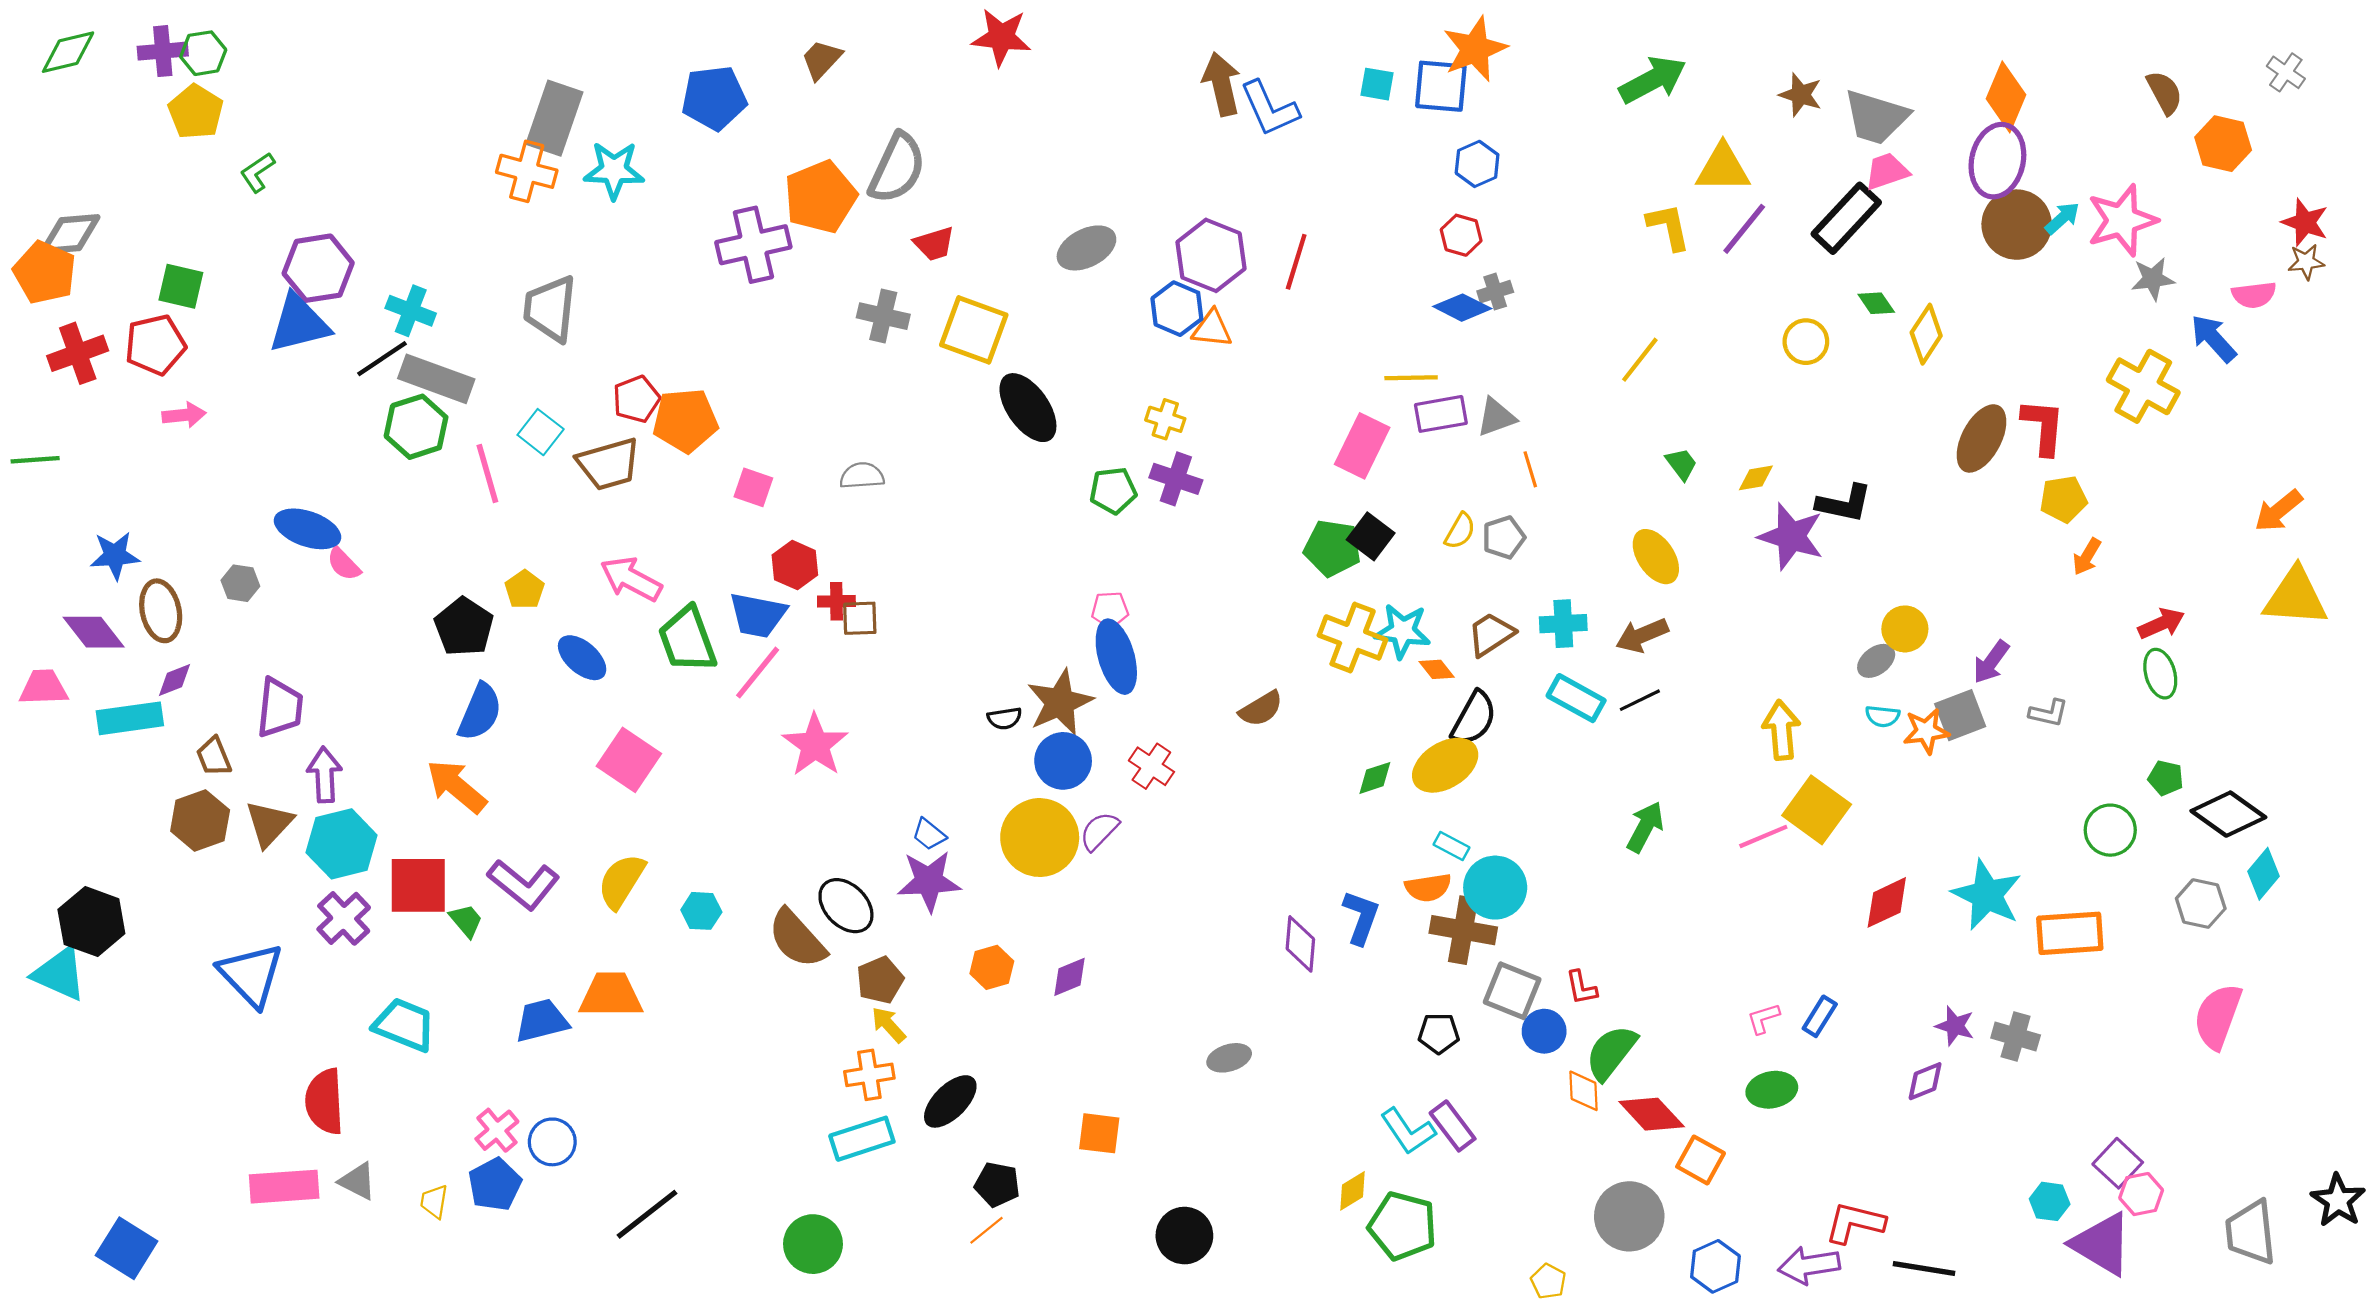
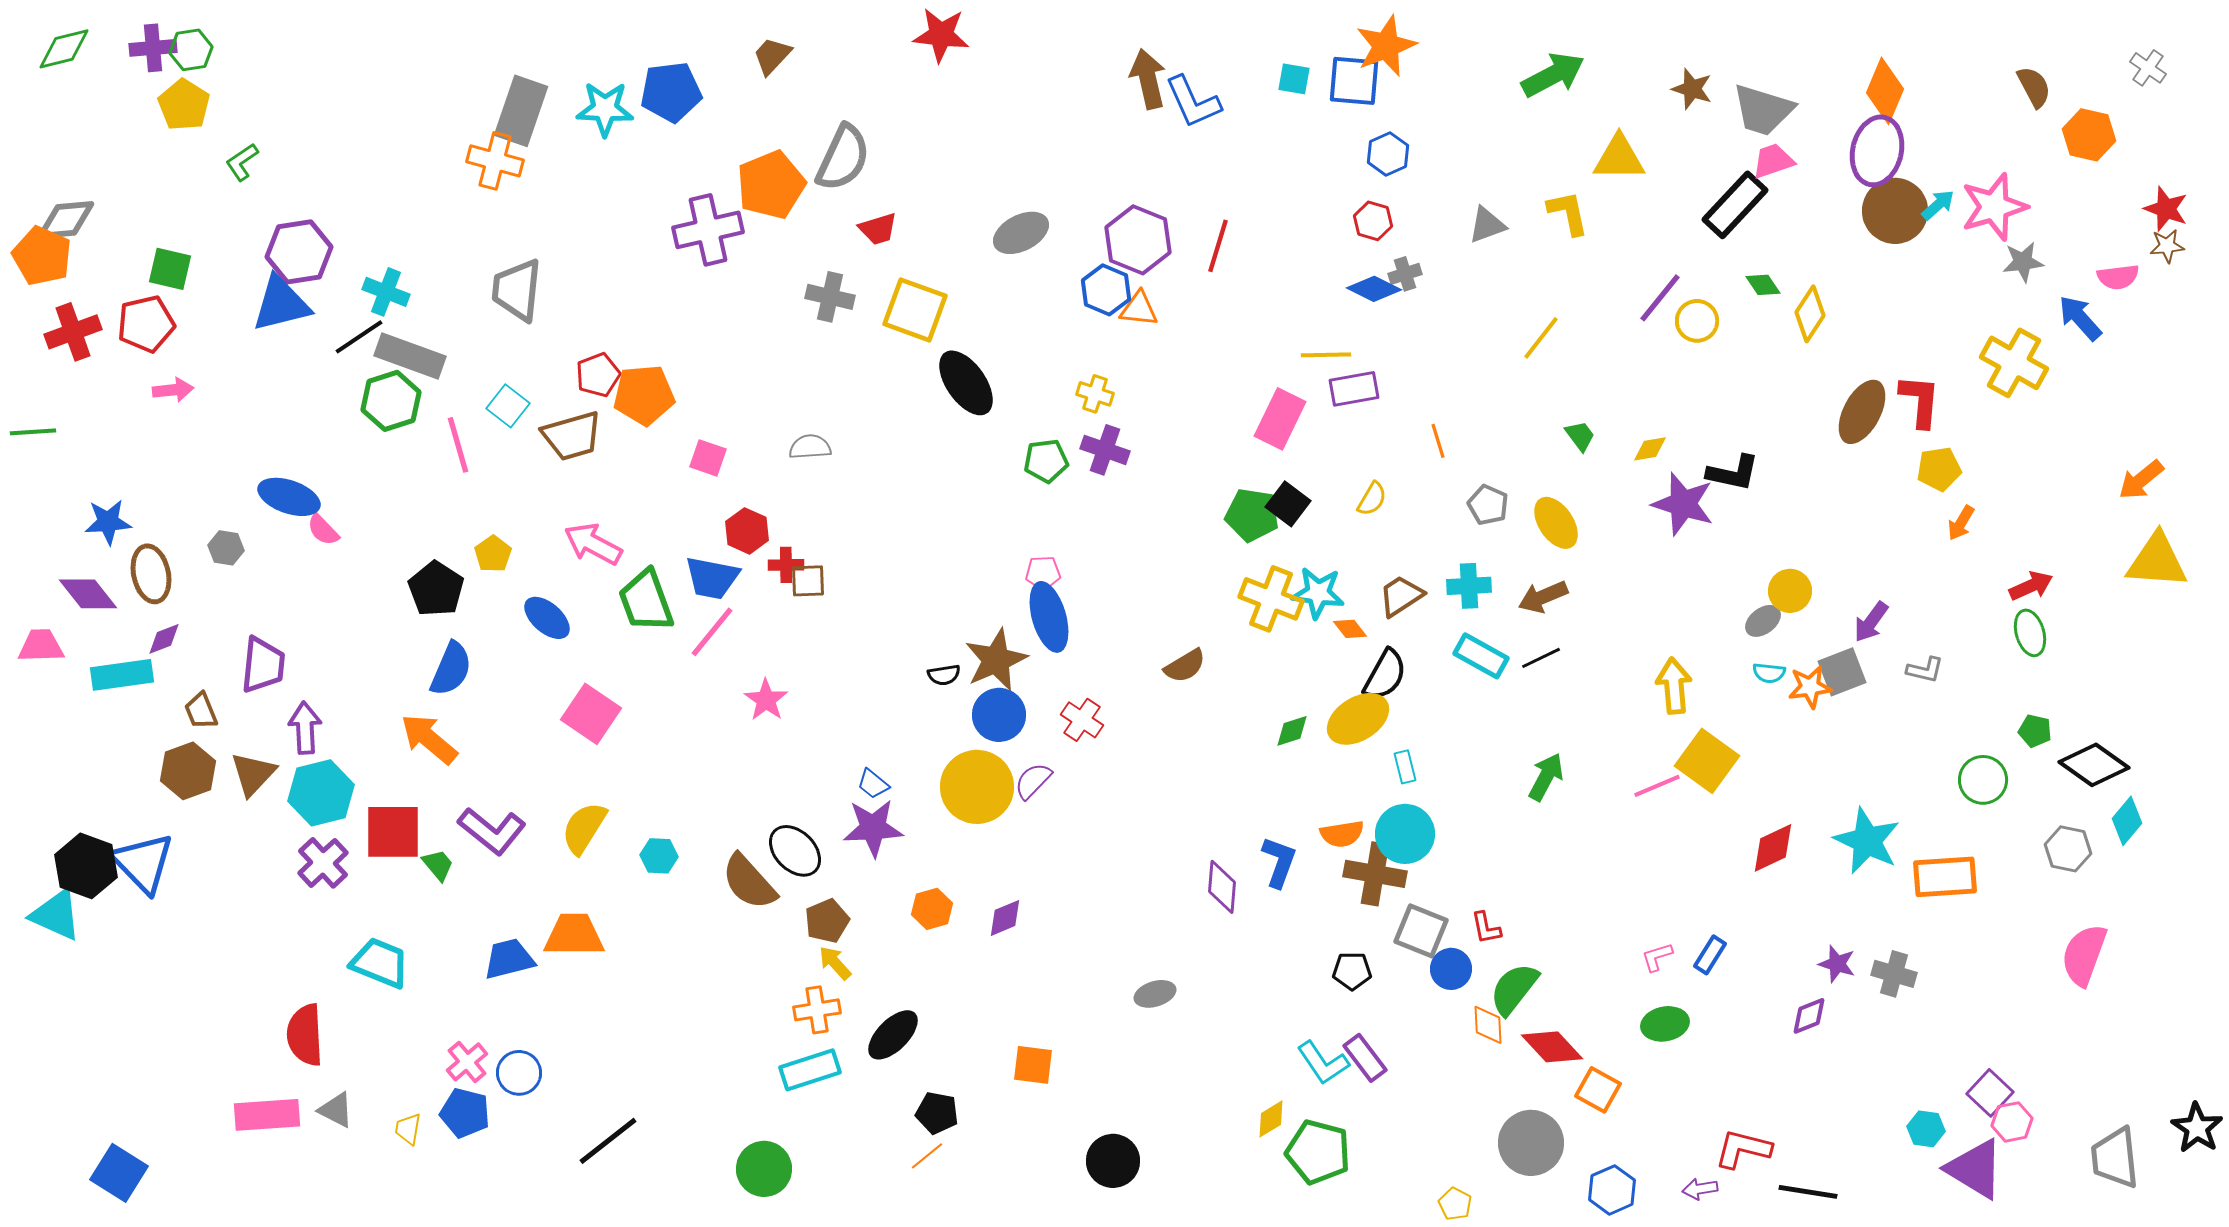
cyan star: (614, 170) -> (605, 109), moved
purple line: (1744, 229) -> (1660, 298), moved
gray triangle: (1496, 417) -> (1487, 225), moved
gray pentagon: (1504, 537) -> (1488, 505), moved, turned -30
pink star: (815, 745) -> (766, 700), size x0.7
cyan rectangle: (1452, 846) -> (1405, 767), moved, turned 48
blue triangle: (251, 975) -> (143, 863), moved
blue pentagon: (495, 1184) -> (465, 1113), turned -30
purple arrow: (1809, 1265) -> (1700, 1189), size x0.6

